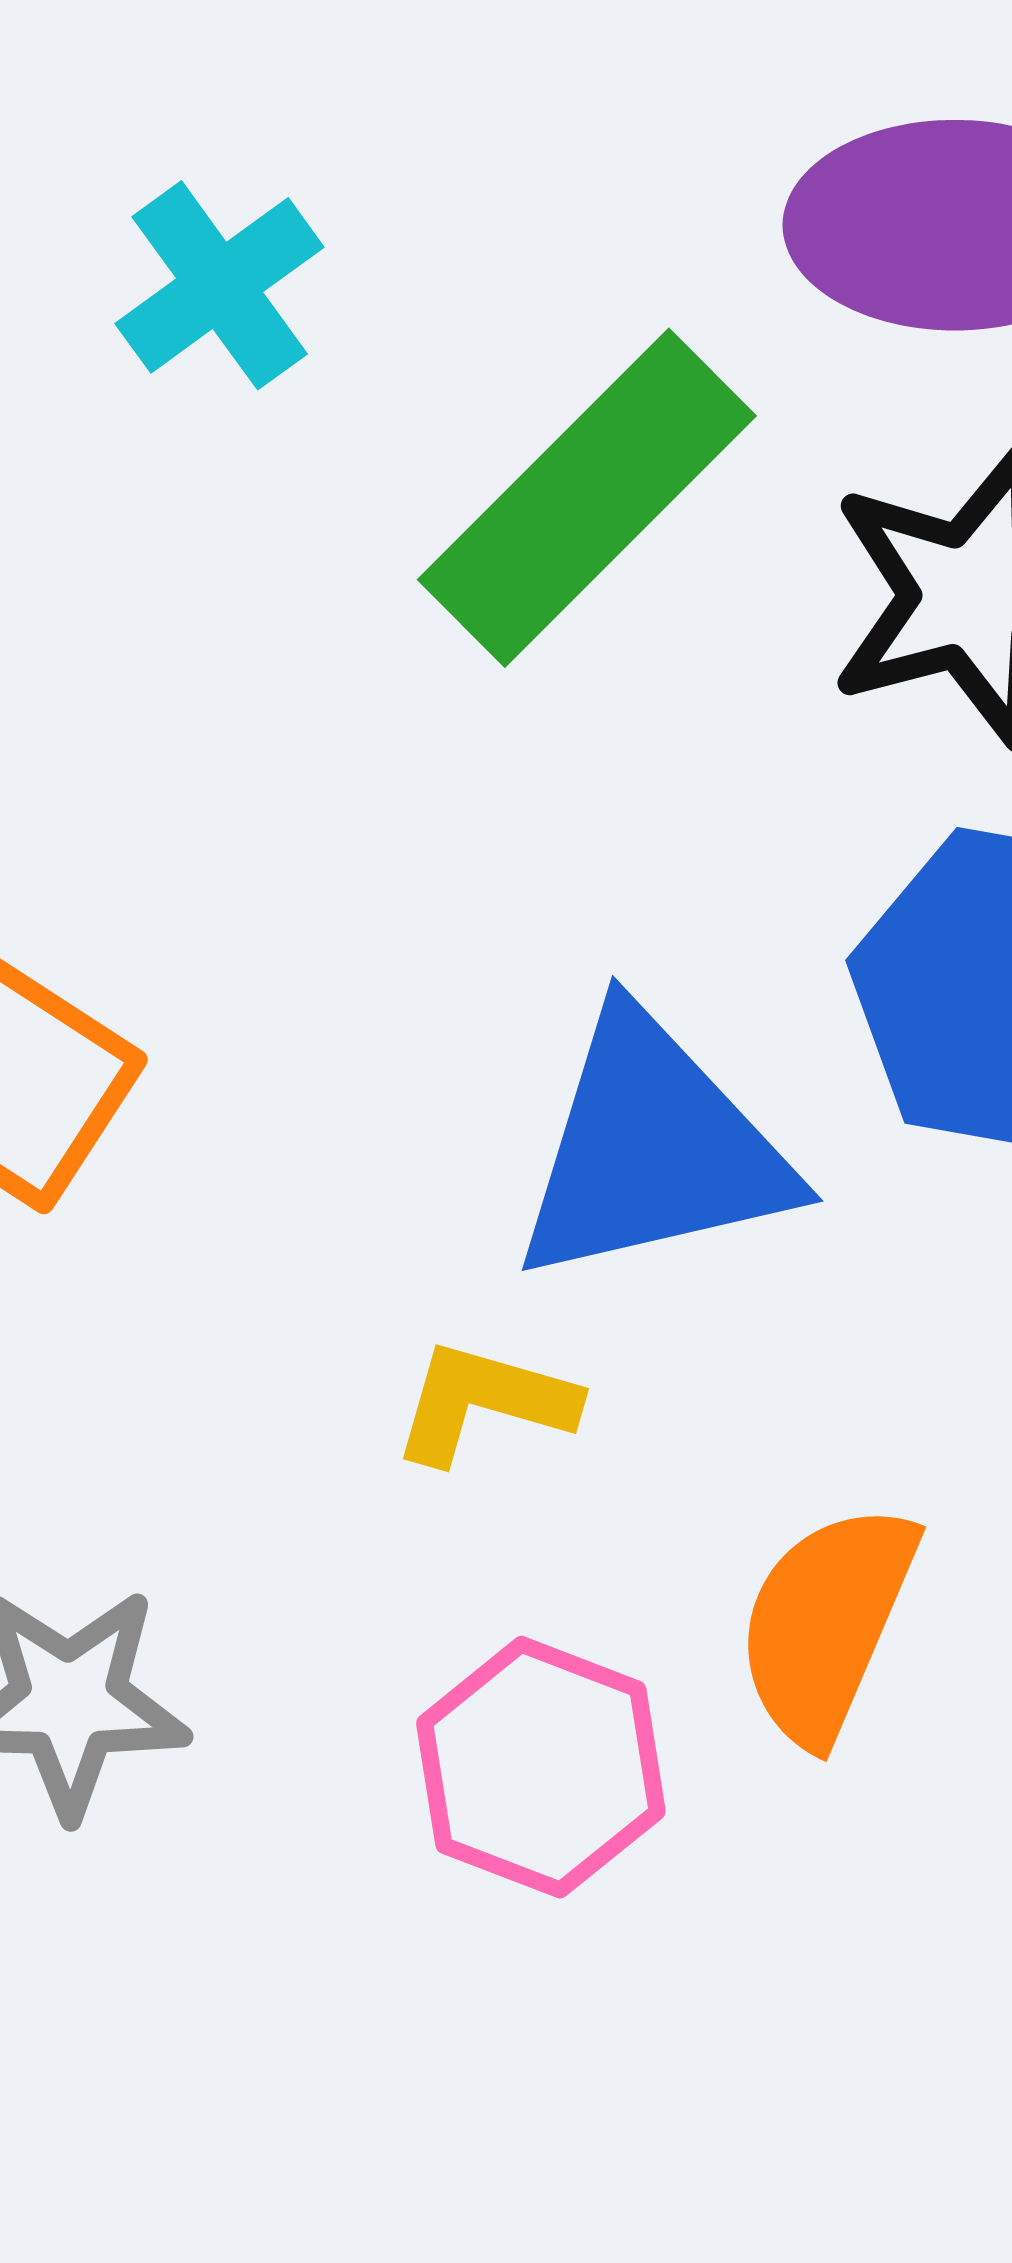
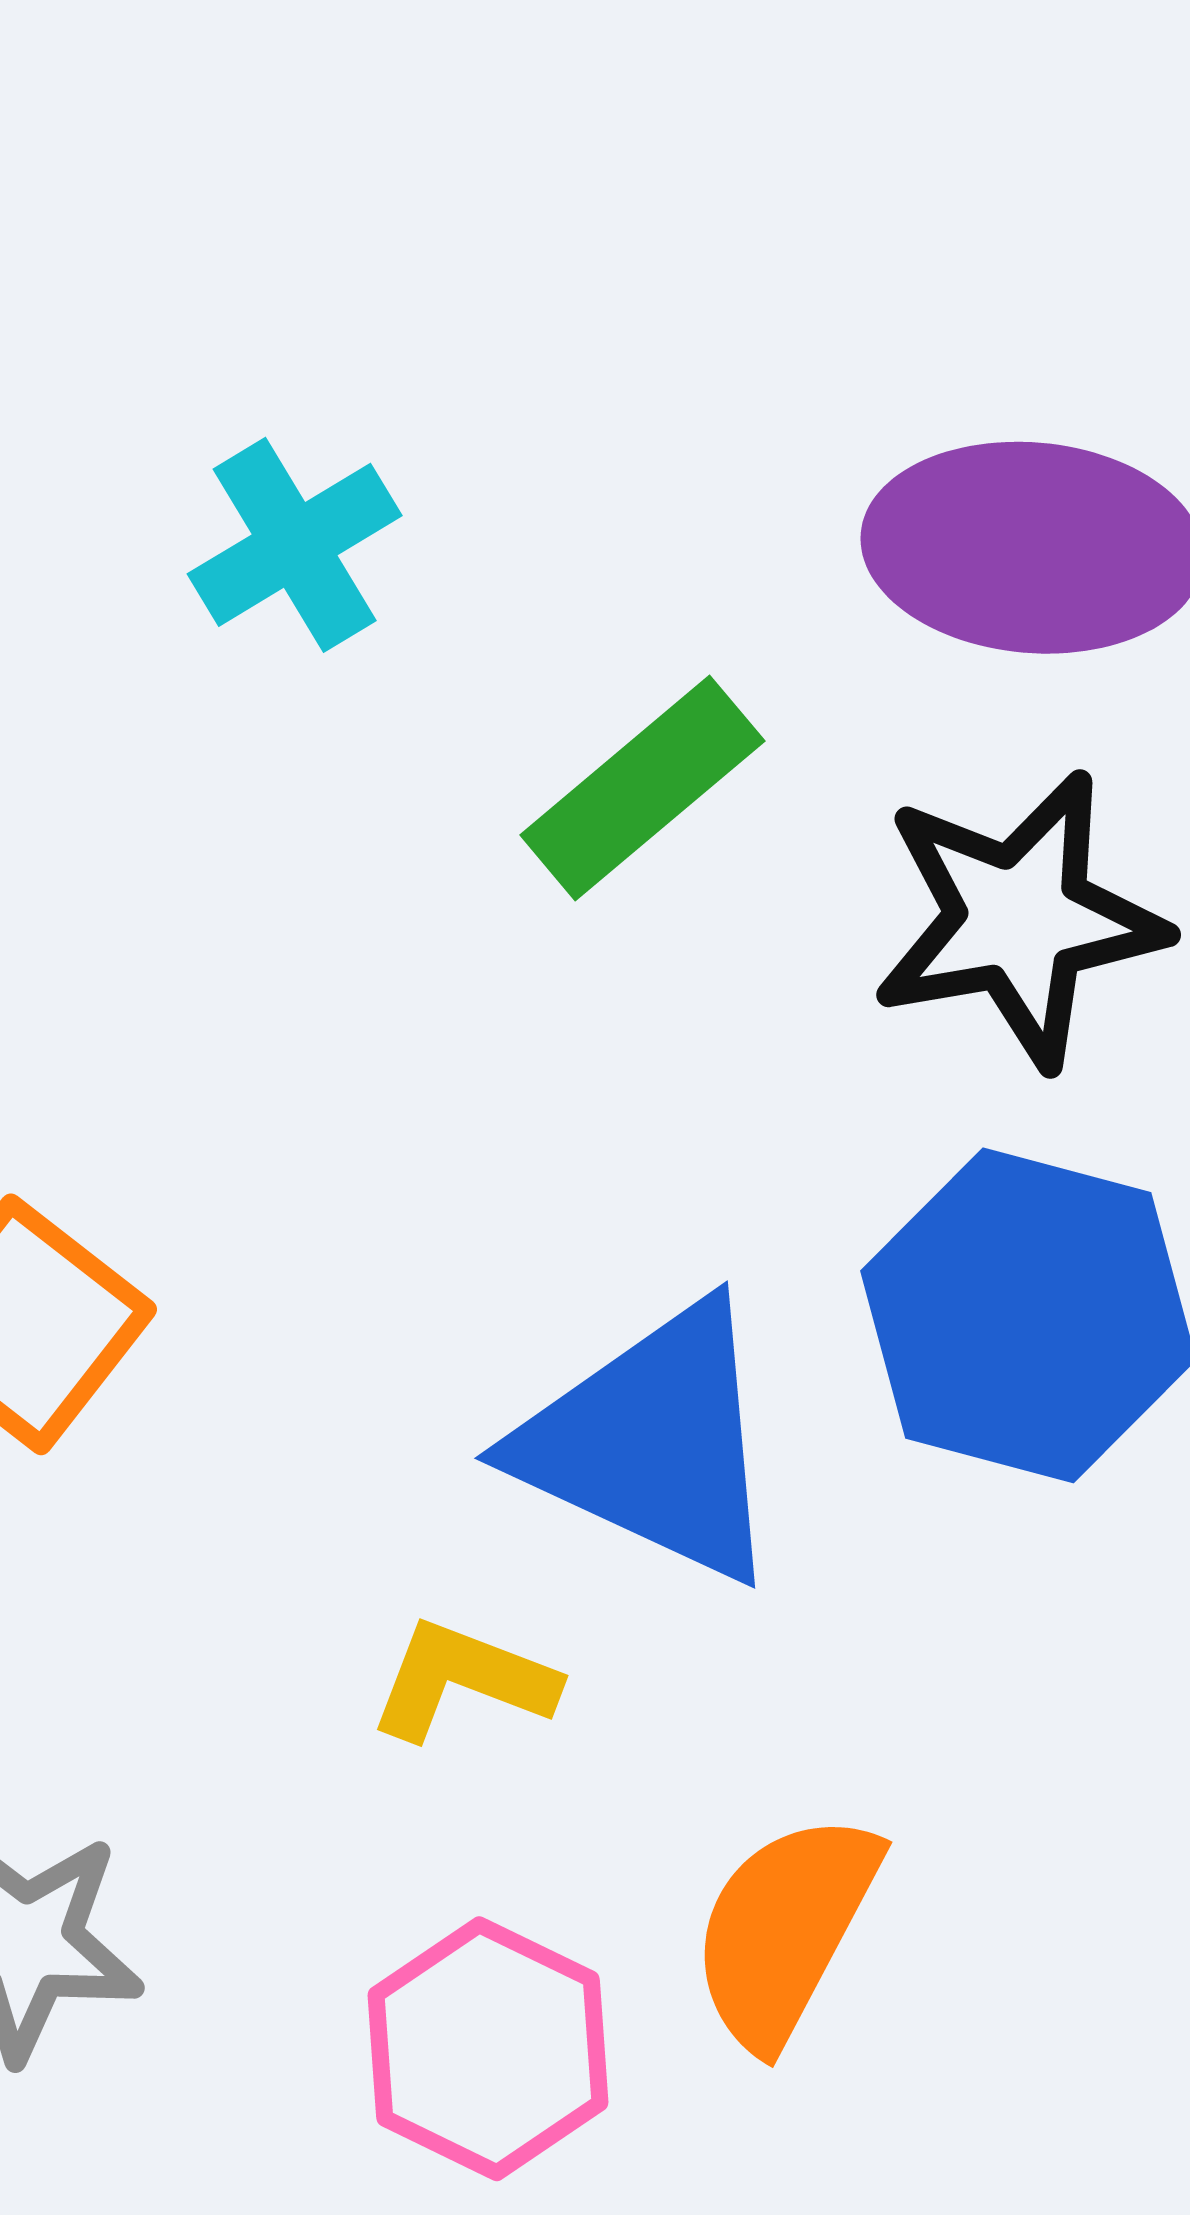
green rectangle: (587, 498) -> (642, 788), size x0.7
blue triangle: (653, 1149) -> (652, 1442), turned 33

